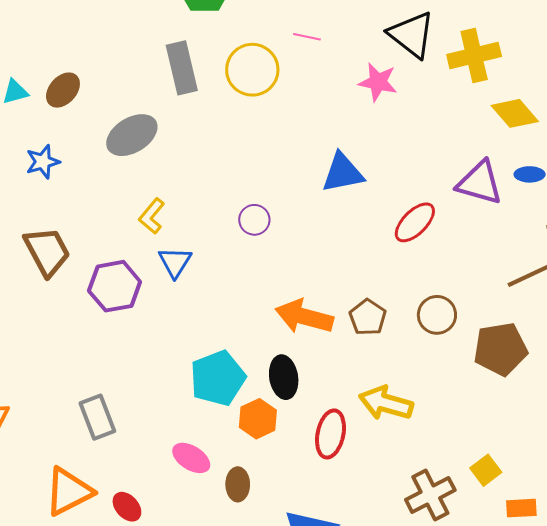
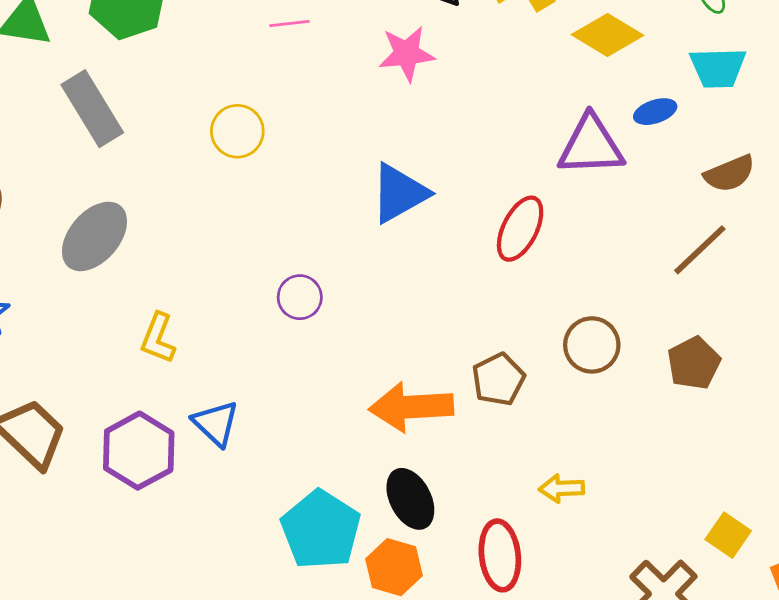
gray rectangle: (182, 68) -> (92, 109), moved
yellow circle: (252, 70) -> (237, 131), moved, size x0.7
blue triangle: (175, 262) -> (216, 423), moved
brown pentagon: (368, 317) -> (498, 379), turned 30
brown pentagon: (500, 349) -> (694, 363), size x0.7
yellow arrow: (386, 403) -> (562, 488), size x0.6

